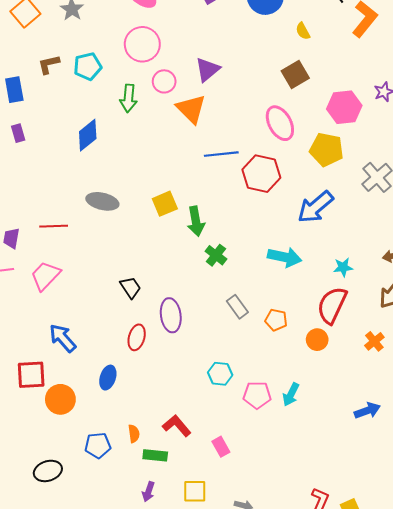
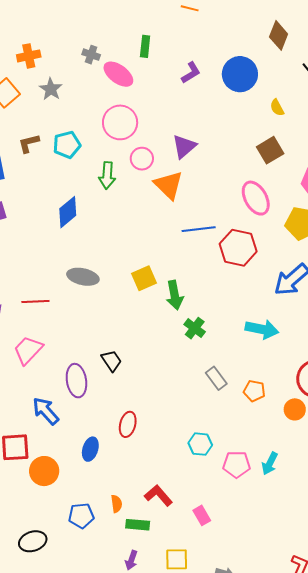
purple ellipse: (171, 315) -> (76, 381), moved
red ellipse: (137, 337) -> (128, 424), moved

